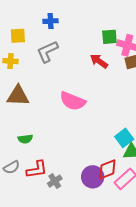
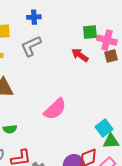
pink semicircle: (73, 101) -> (55, 109), moved, turned -65

